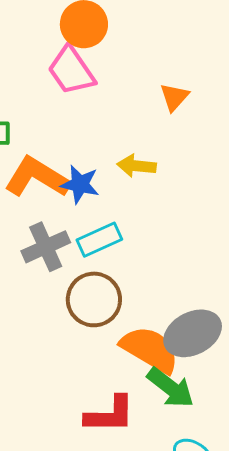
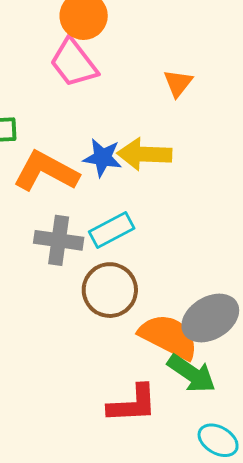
yellow arrow: (137, 166) -> (144, 154), size x1.4
blue star: (80, 184) -> (102, 158), moved
gray cross: (46, 247) -> (59, 240), turned 36

